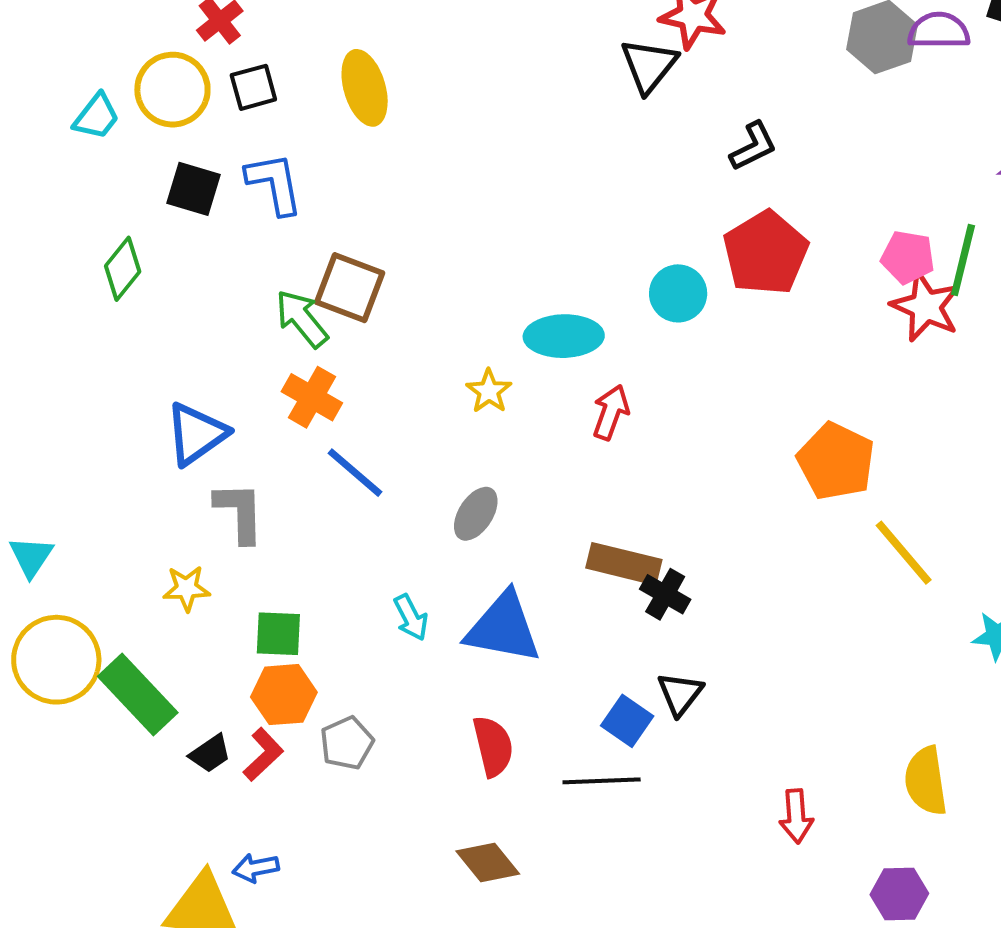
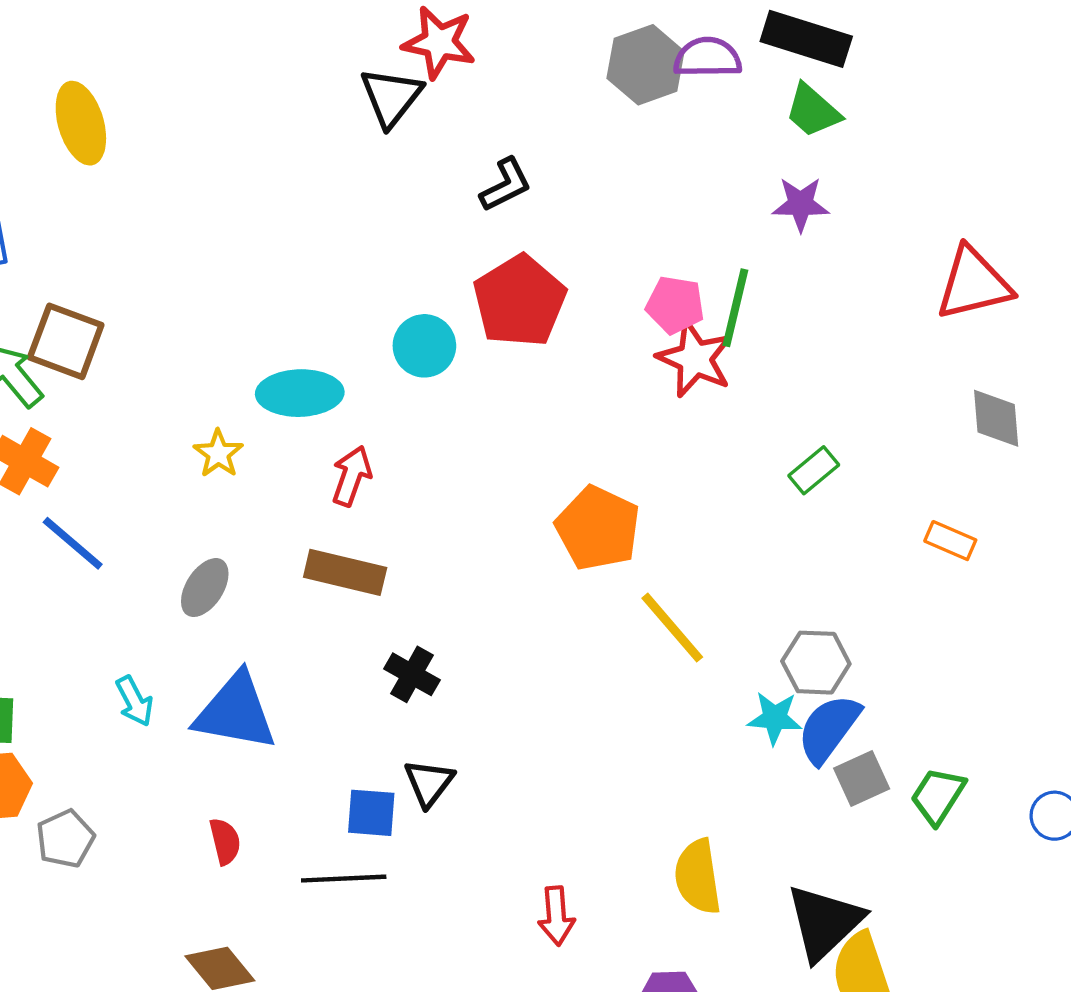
brown rectangle: (624, 564) -> (345, 572), moved
blue square: (627, 721) -> (371, 813), turned -30
red semicircle: (493, 746) -> (225, 841), size x0.7

